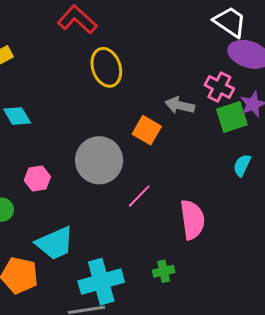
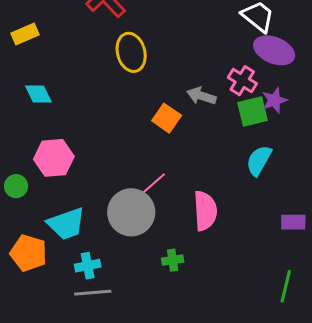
gray circle: (99, 160) -> (131, 212), moved
cyan semicircle: (242, 165) -> (259, 160), size x1.4
pink hexagon: (37, 179) -> (54, 158), size x1.5
cyan cross: (101, 282) -> (88, 266), moved, size x0.6

